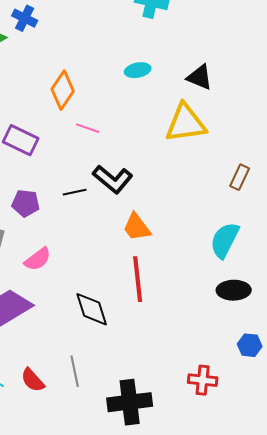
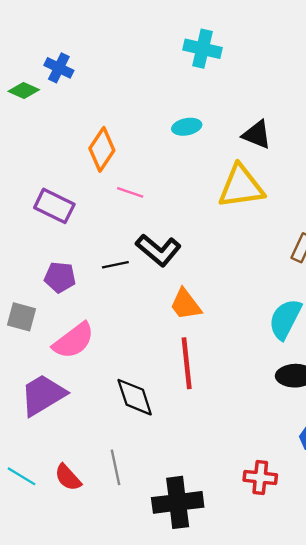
pink semicircle: (38, 259) -> (74, 341), size x1.4

